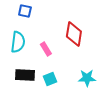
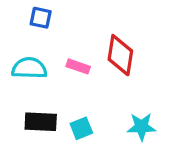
cyan semicircle: (18, 42) -> (29, 68), turned -95
pink rectangle: (46, 49) -> (78, 66), moved, turned -40

